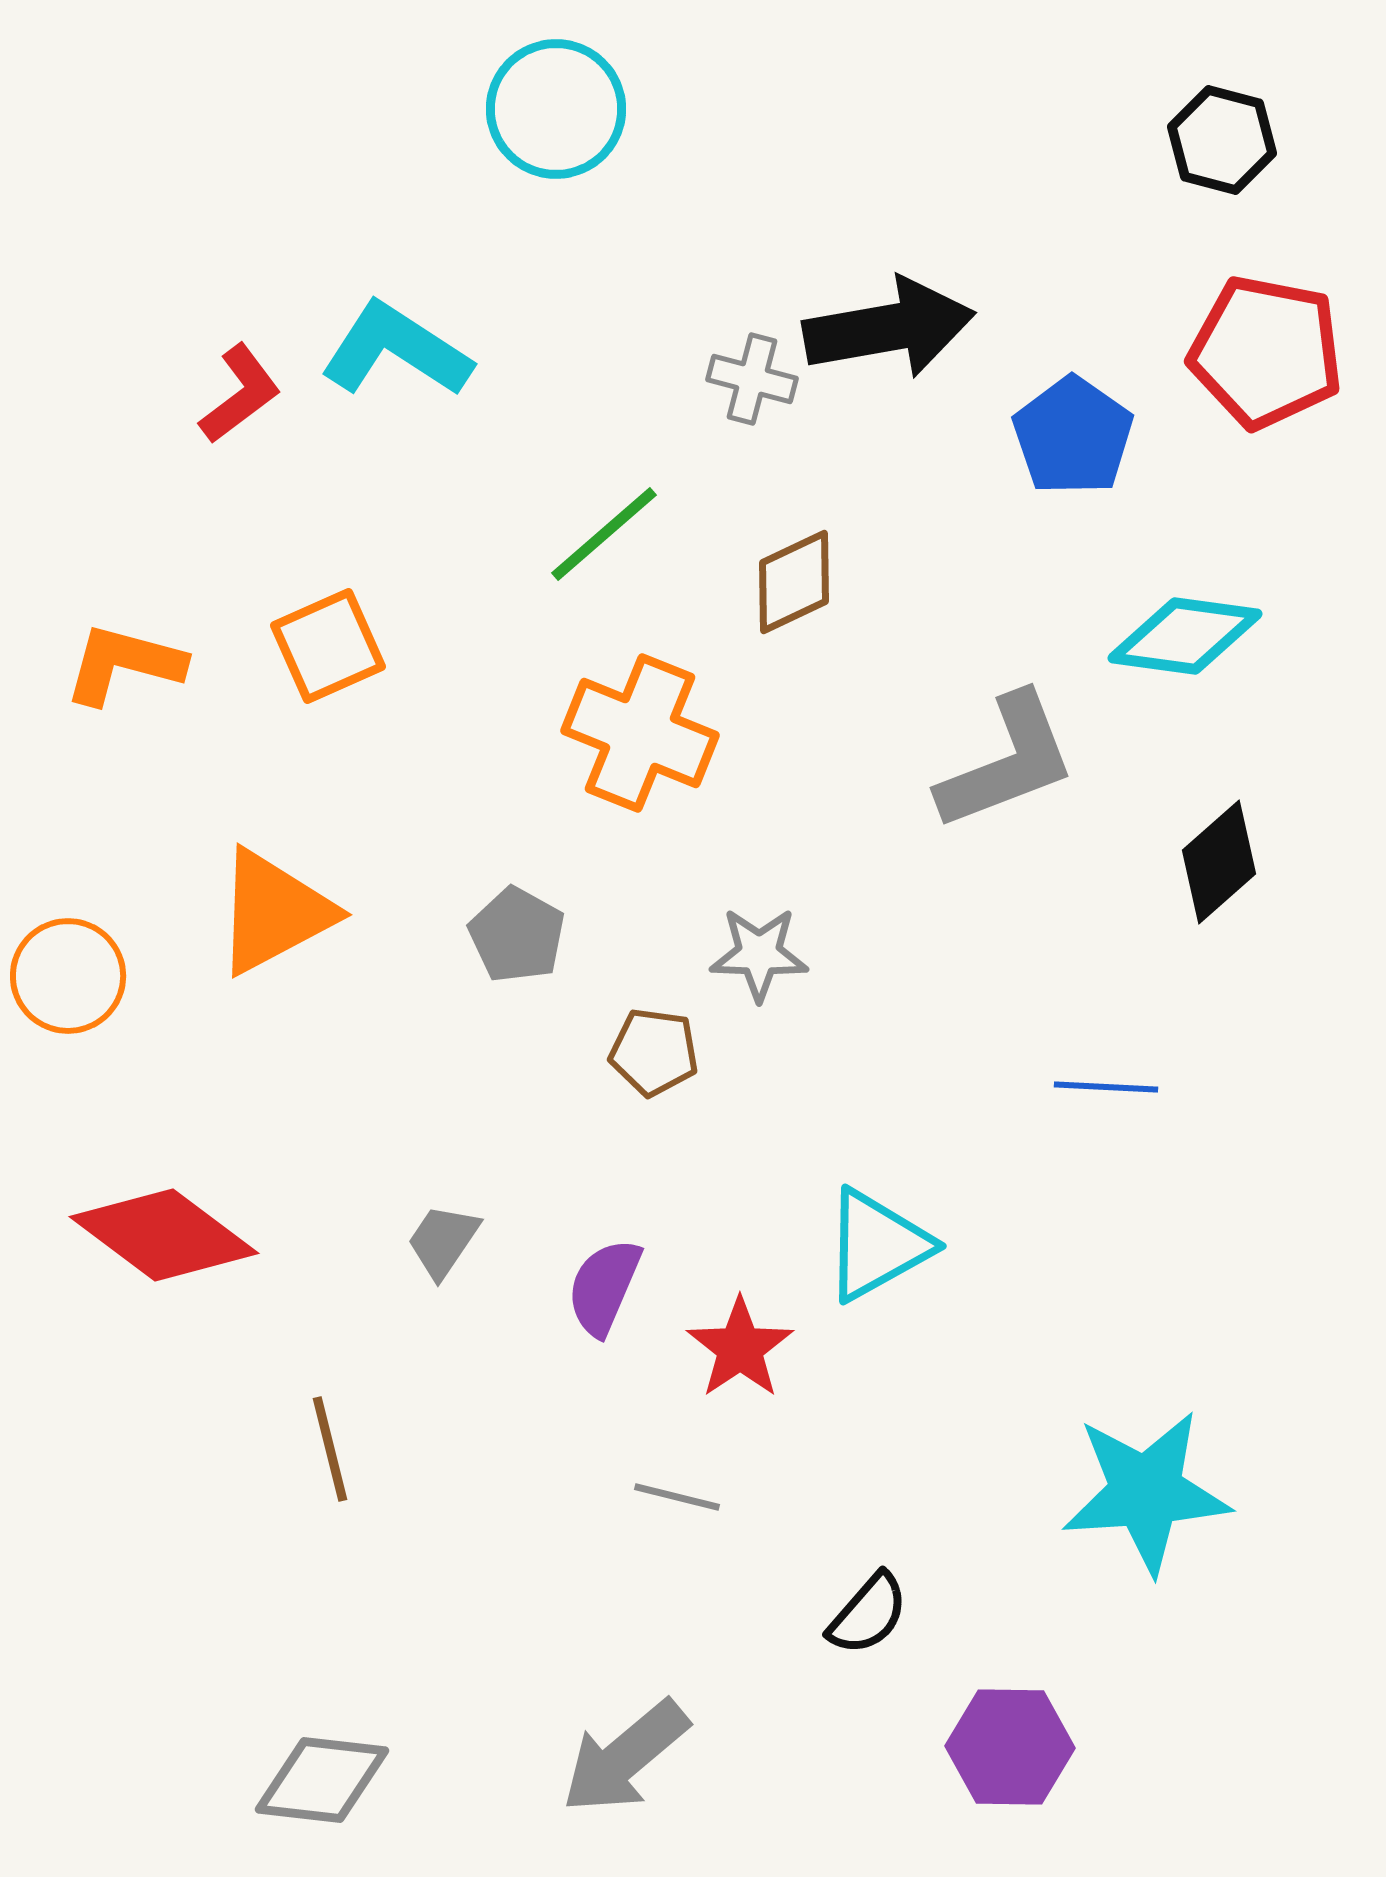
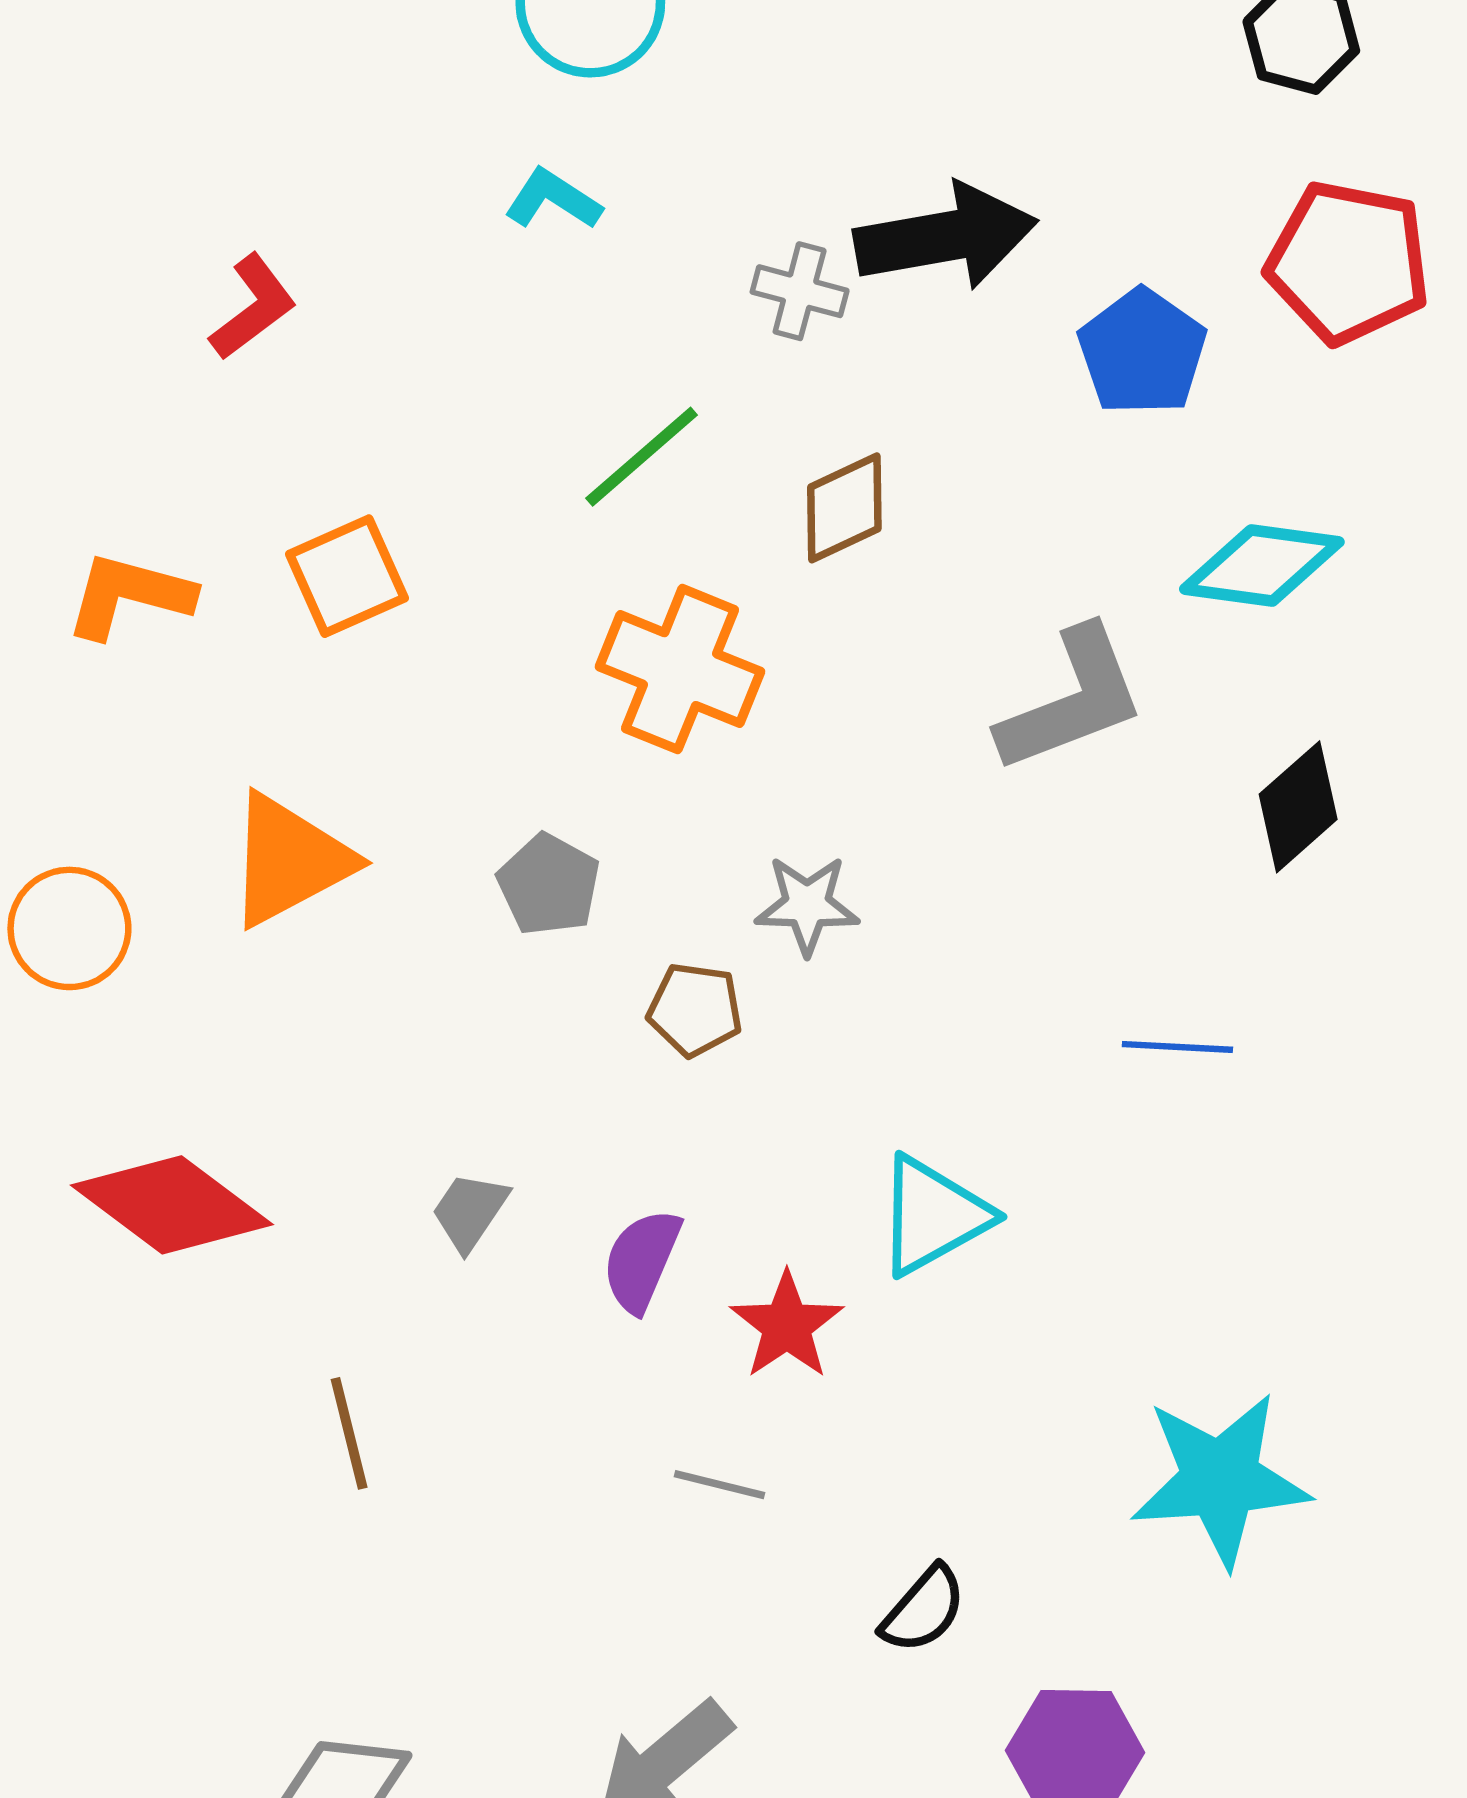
cyan L-shape: (396, 350) -> (553, 199), moved, size x0.6

